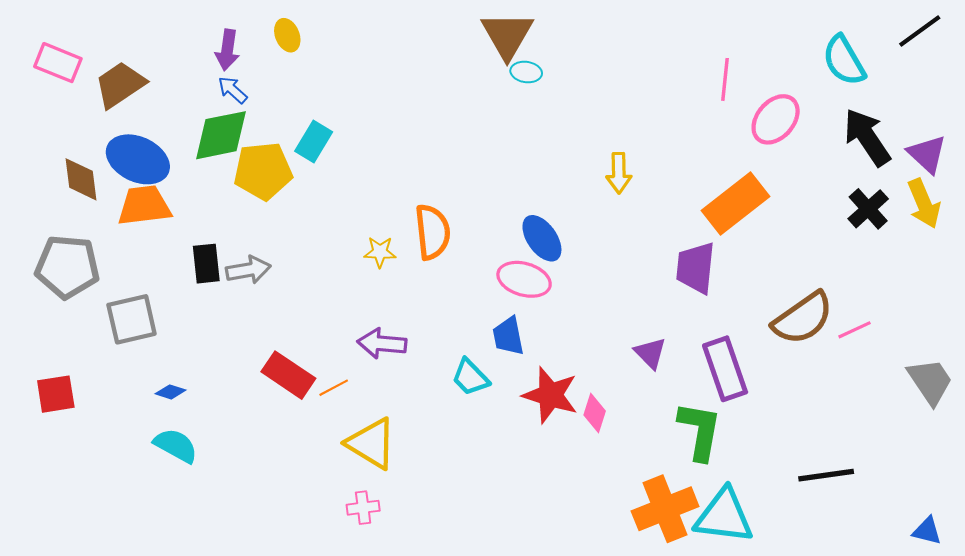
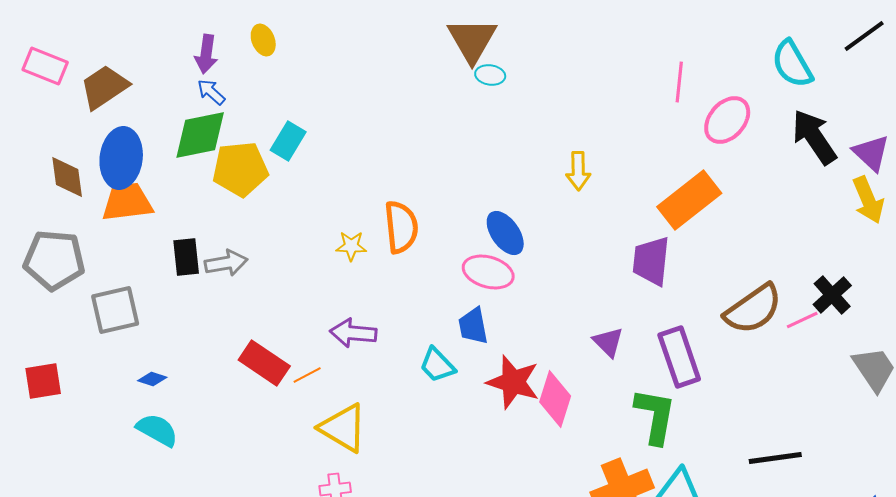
blue ellipse: (138, 159) -> (121, 158), turned 72
black cross: (868, 209) -> (832, 295), moved
pink diamond: (595, 413) -> (555, 399), size x1.5

